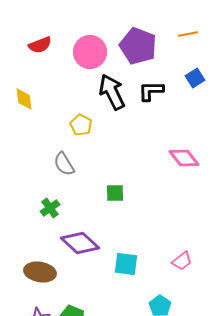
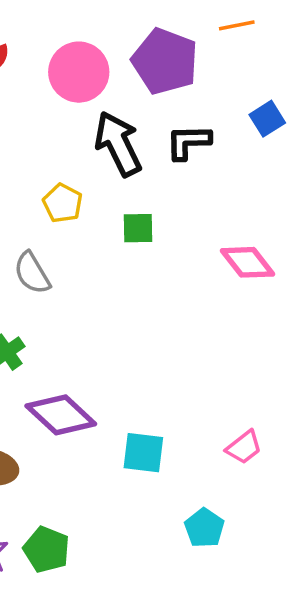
orange line: (188, 34) -> (237, 25), moved
green square: (115, 193) -> (138, 228), moved

